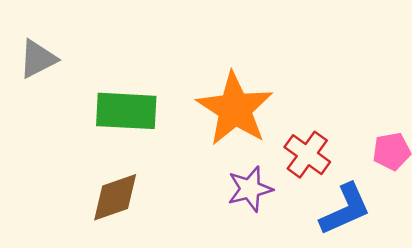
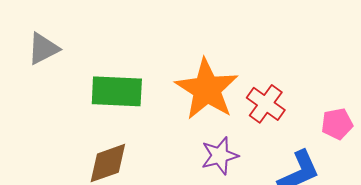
red cross: (307, 155) -> (266, 104), moved

